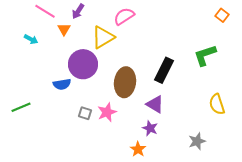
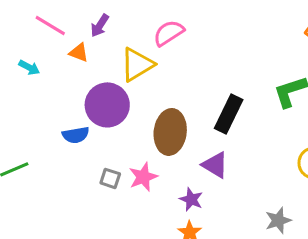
orange triangle: (64, 29) -> (79, 52), turned -40
purple star: (150, 128) -> (191, 199), moved

